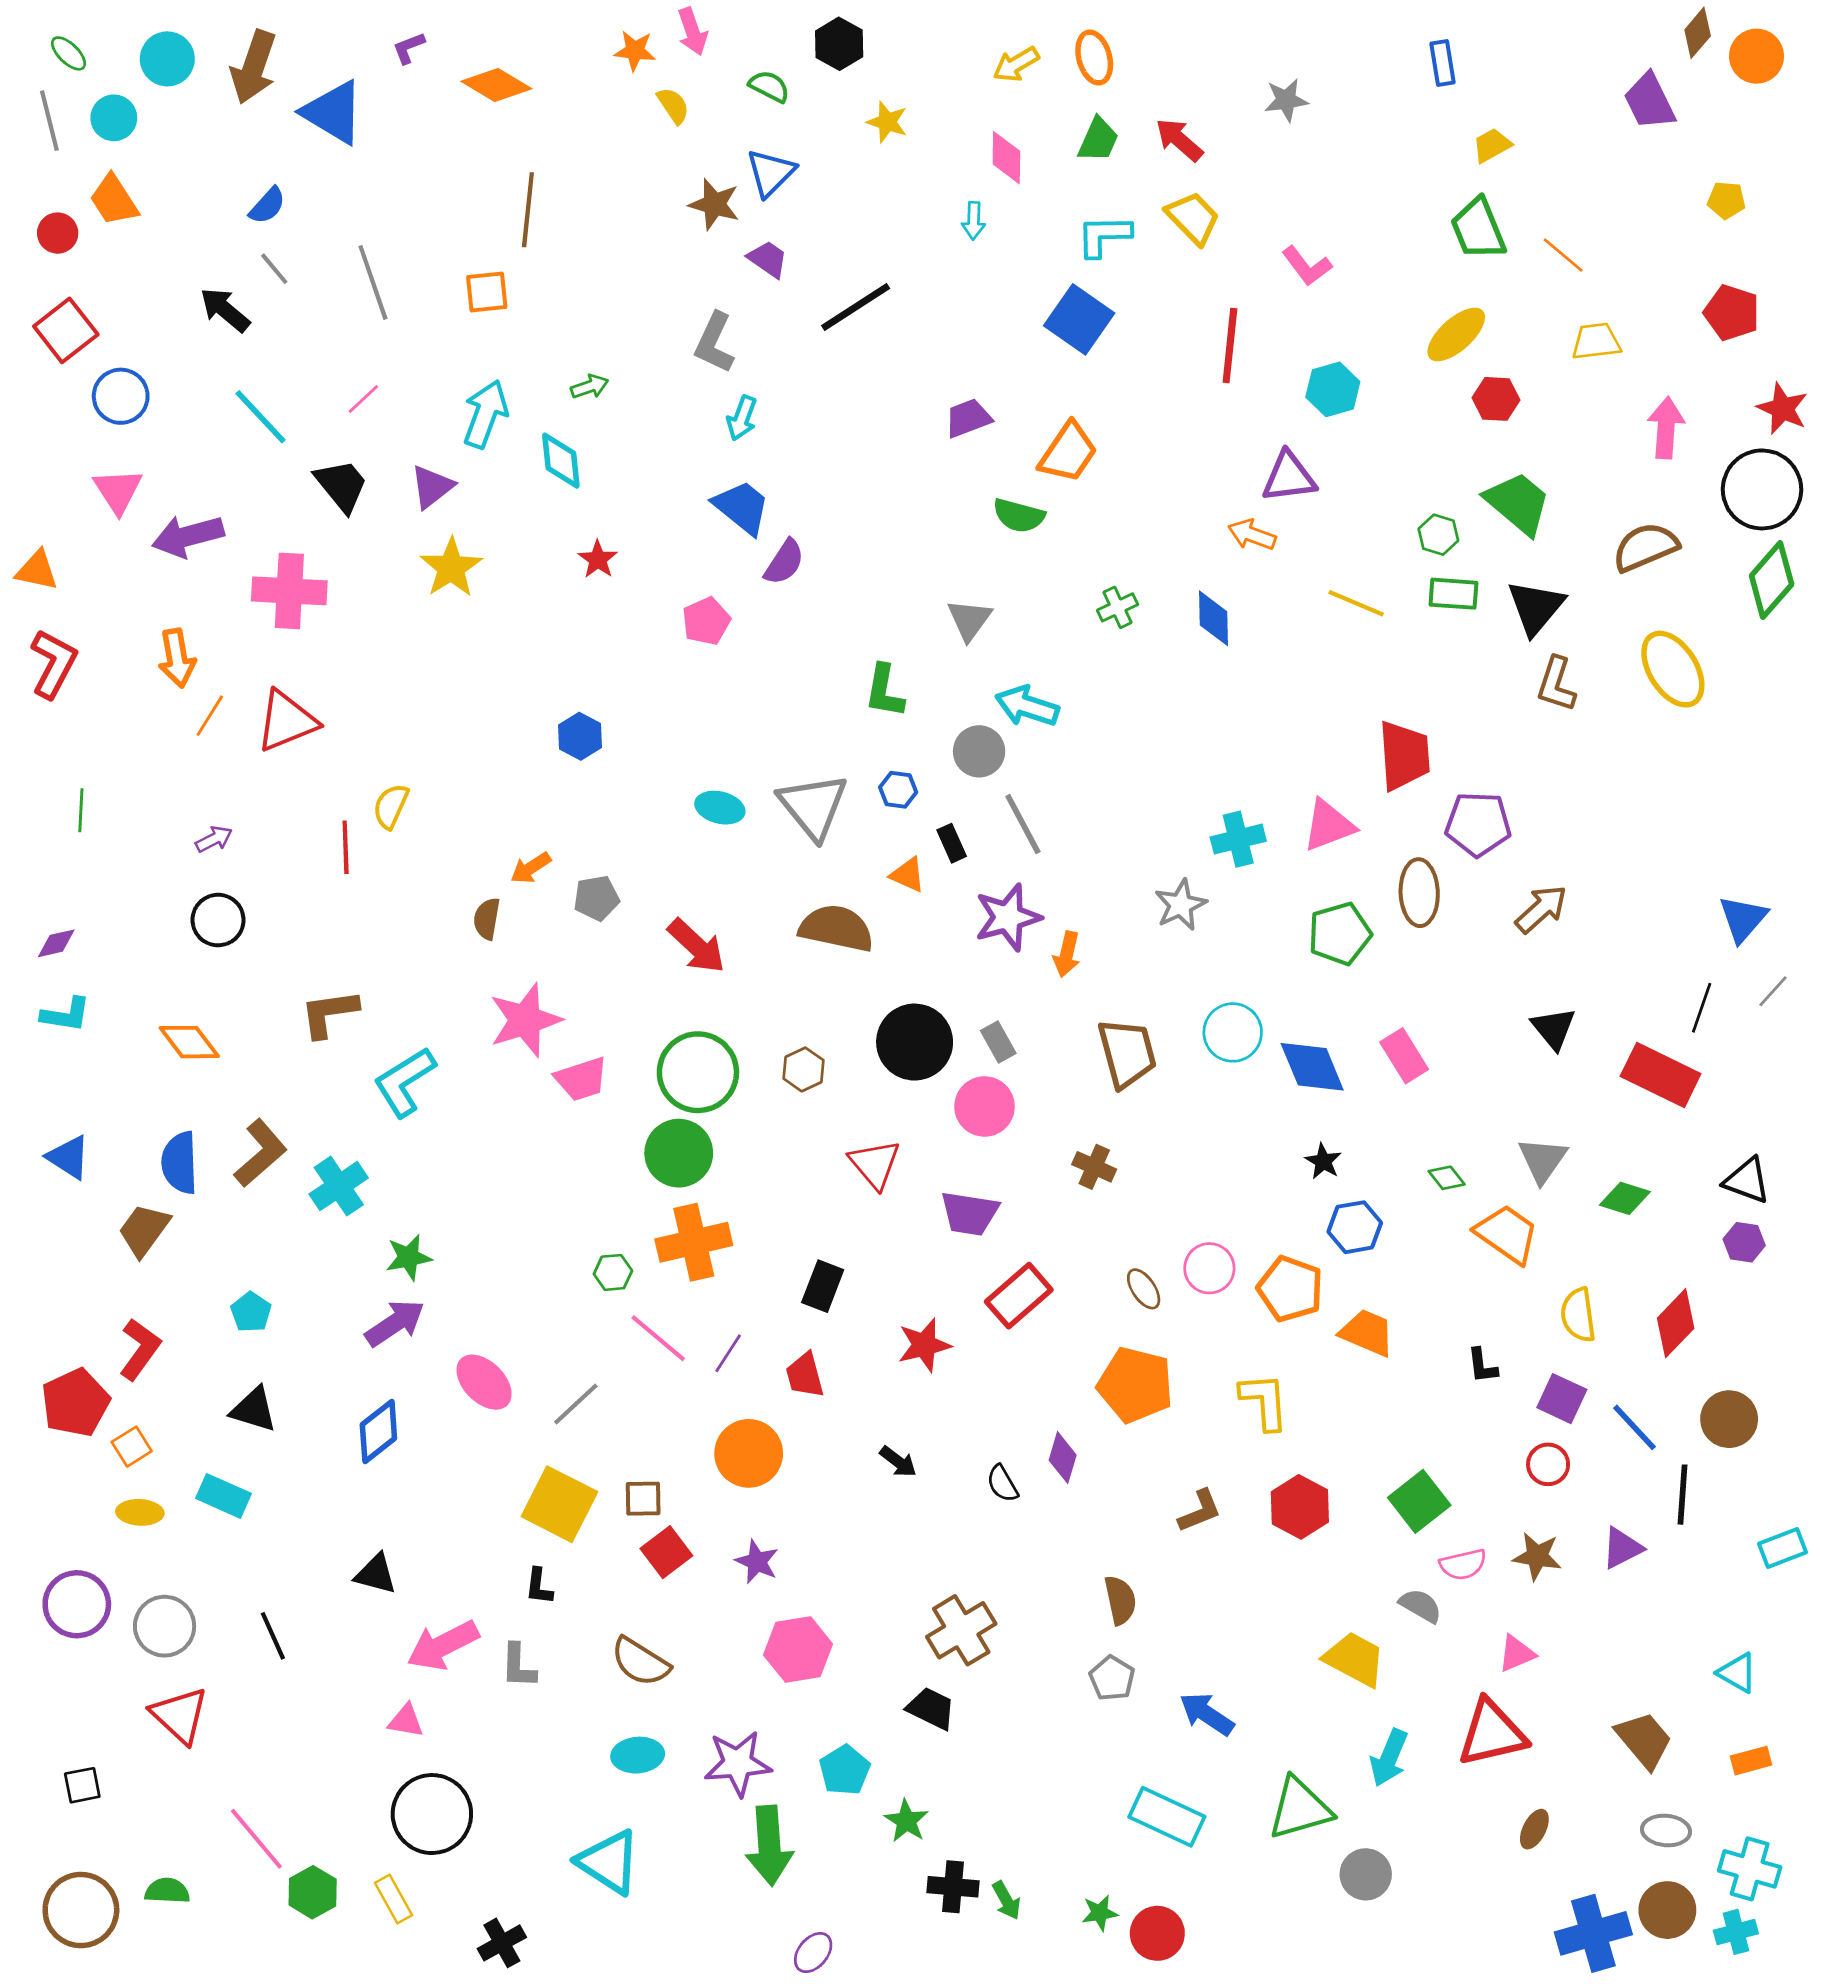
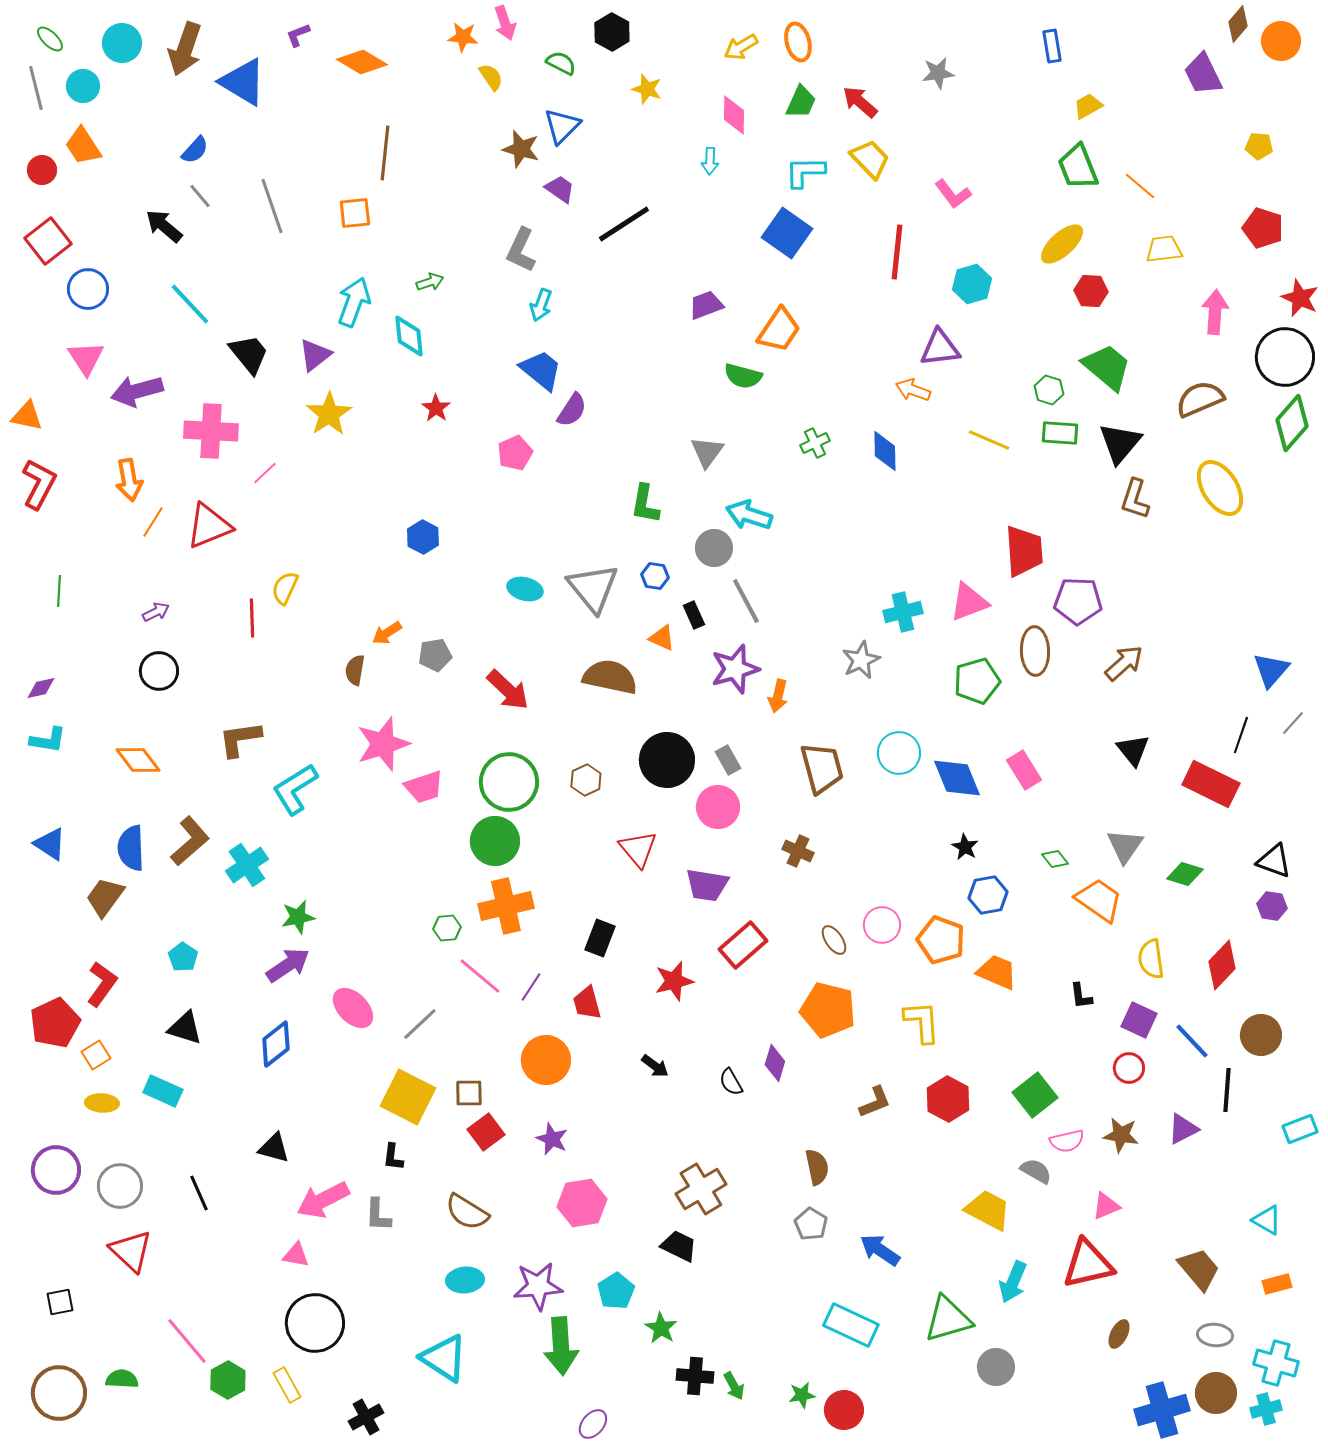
pink line: (363, 399) -> (265, 473), moved

